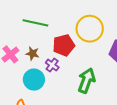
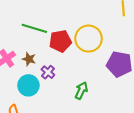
red pentagon: (64, 45) -> (60, 41), moved
green arrow: (87, 81) -> (81, 91), size x0.7

